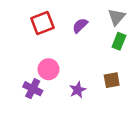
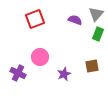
purple semicircle: (80, 25) -> (75, 20), moved, turned 64
purple cross: (33, 89) -> (18, 73), moved

